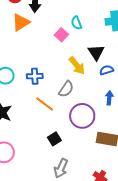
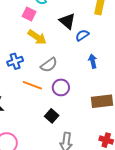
yellow arrow: (77, 65) -> (37, 37), moved
gray semicircle: (66, 89) -> (49, 65), turned 36
purple circle: (82, 116) -> (61, 87), moved, size x0.7

